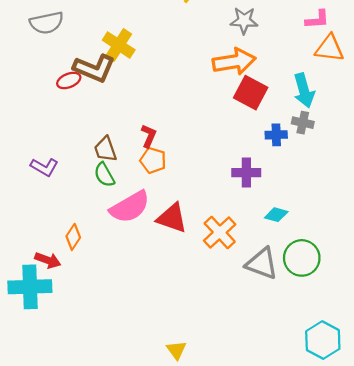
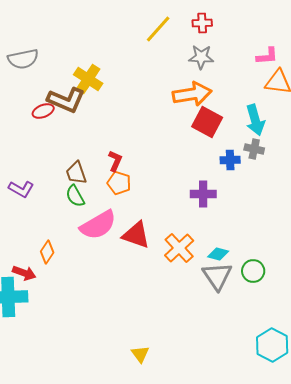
cyan diamond: (276, 215) -> (218, 254), moved
green circle: (302, 258) -> (253, 271), size x0.7
gray triangle: (262, 264) -> (217, 276), turned 36

